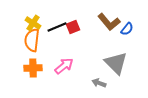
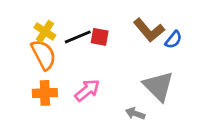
red square: (73, 27) -> (100, 37), turned 32
orange semicircle: (32, 40) -> (44, 55), turned 145

